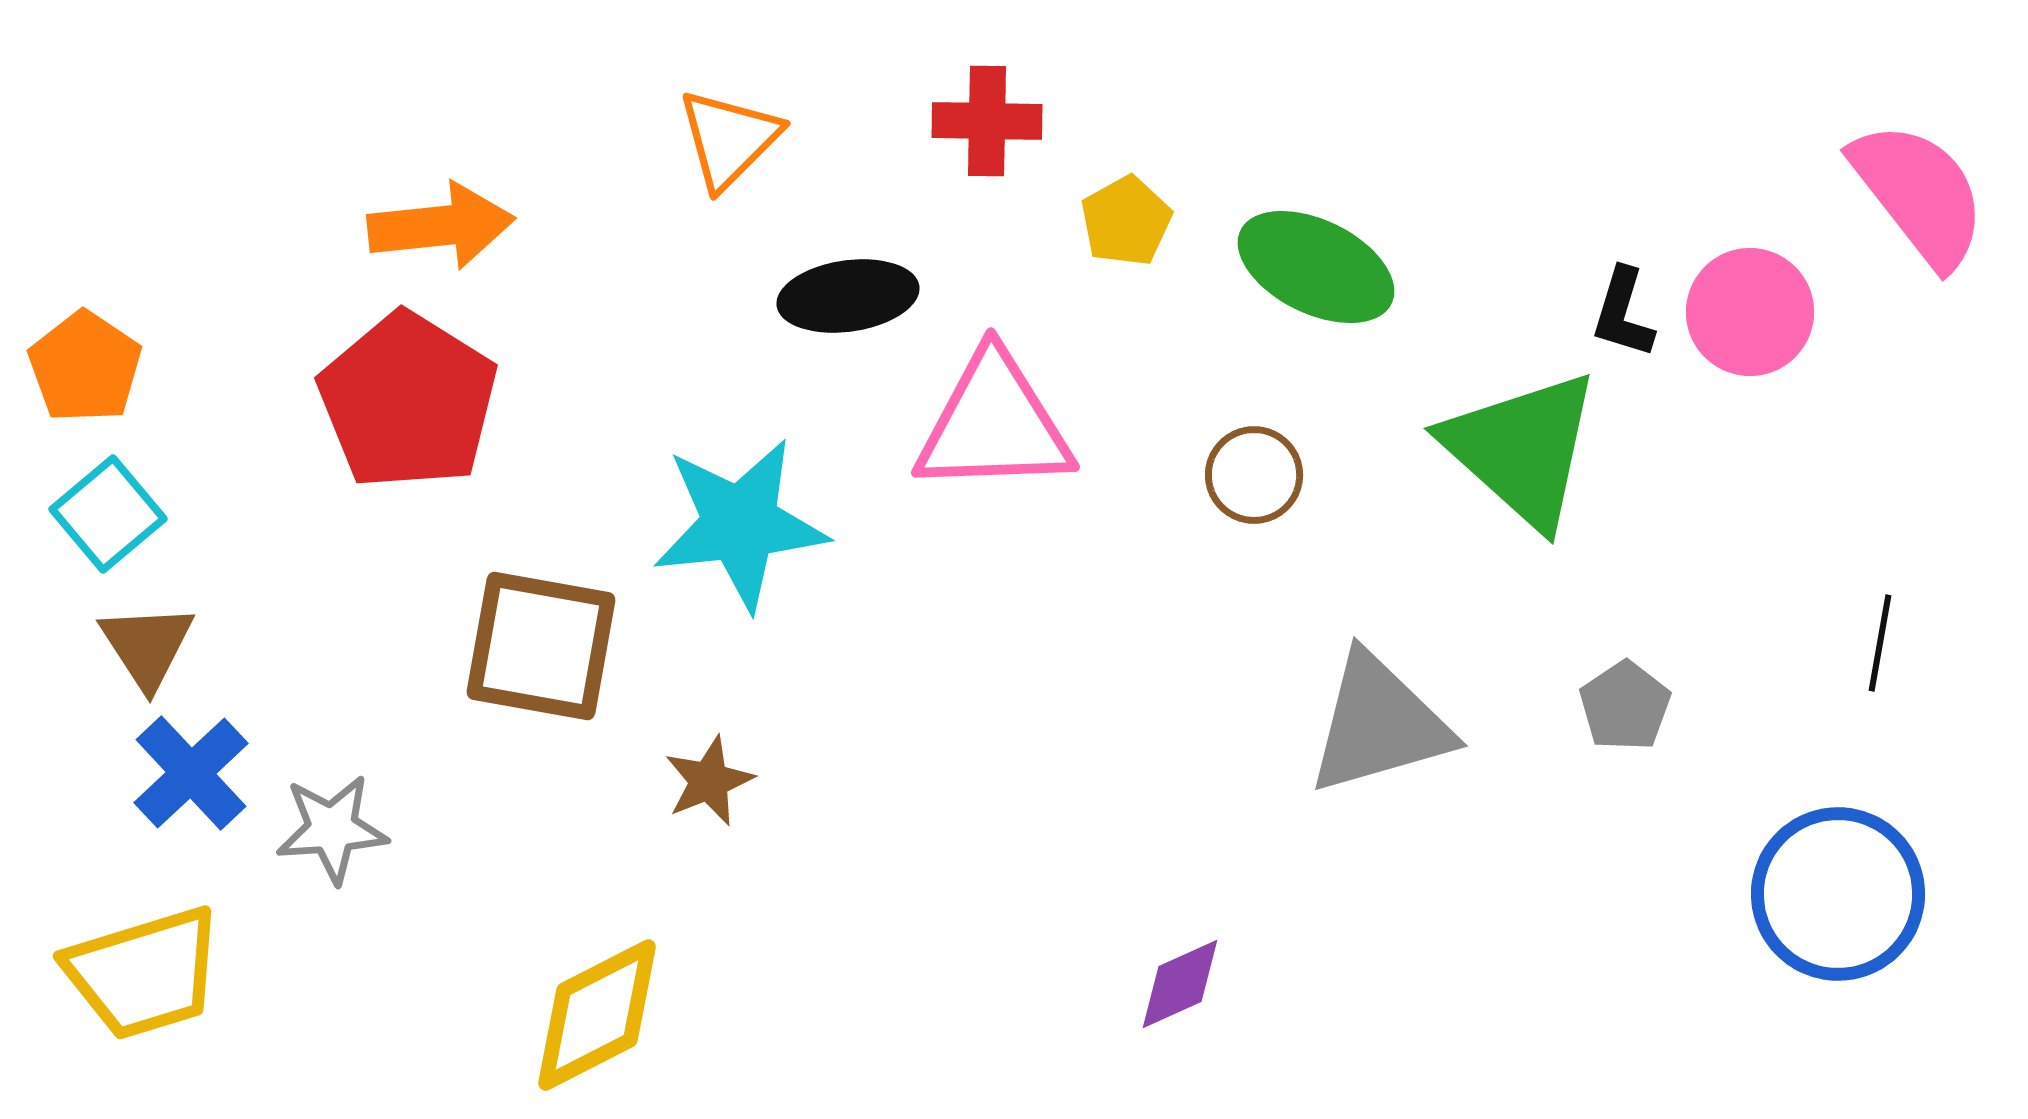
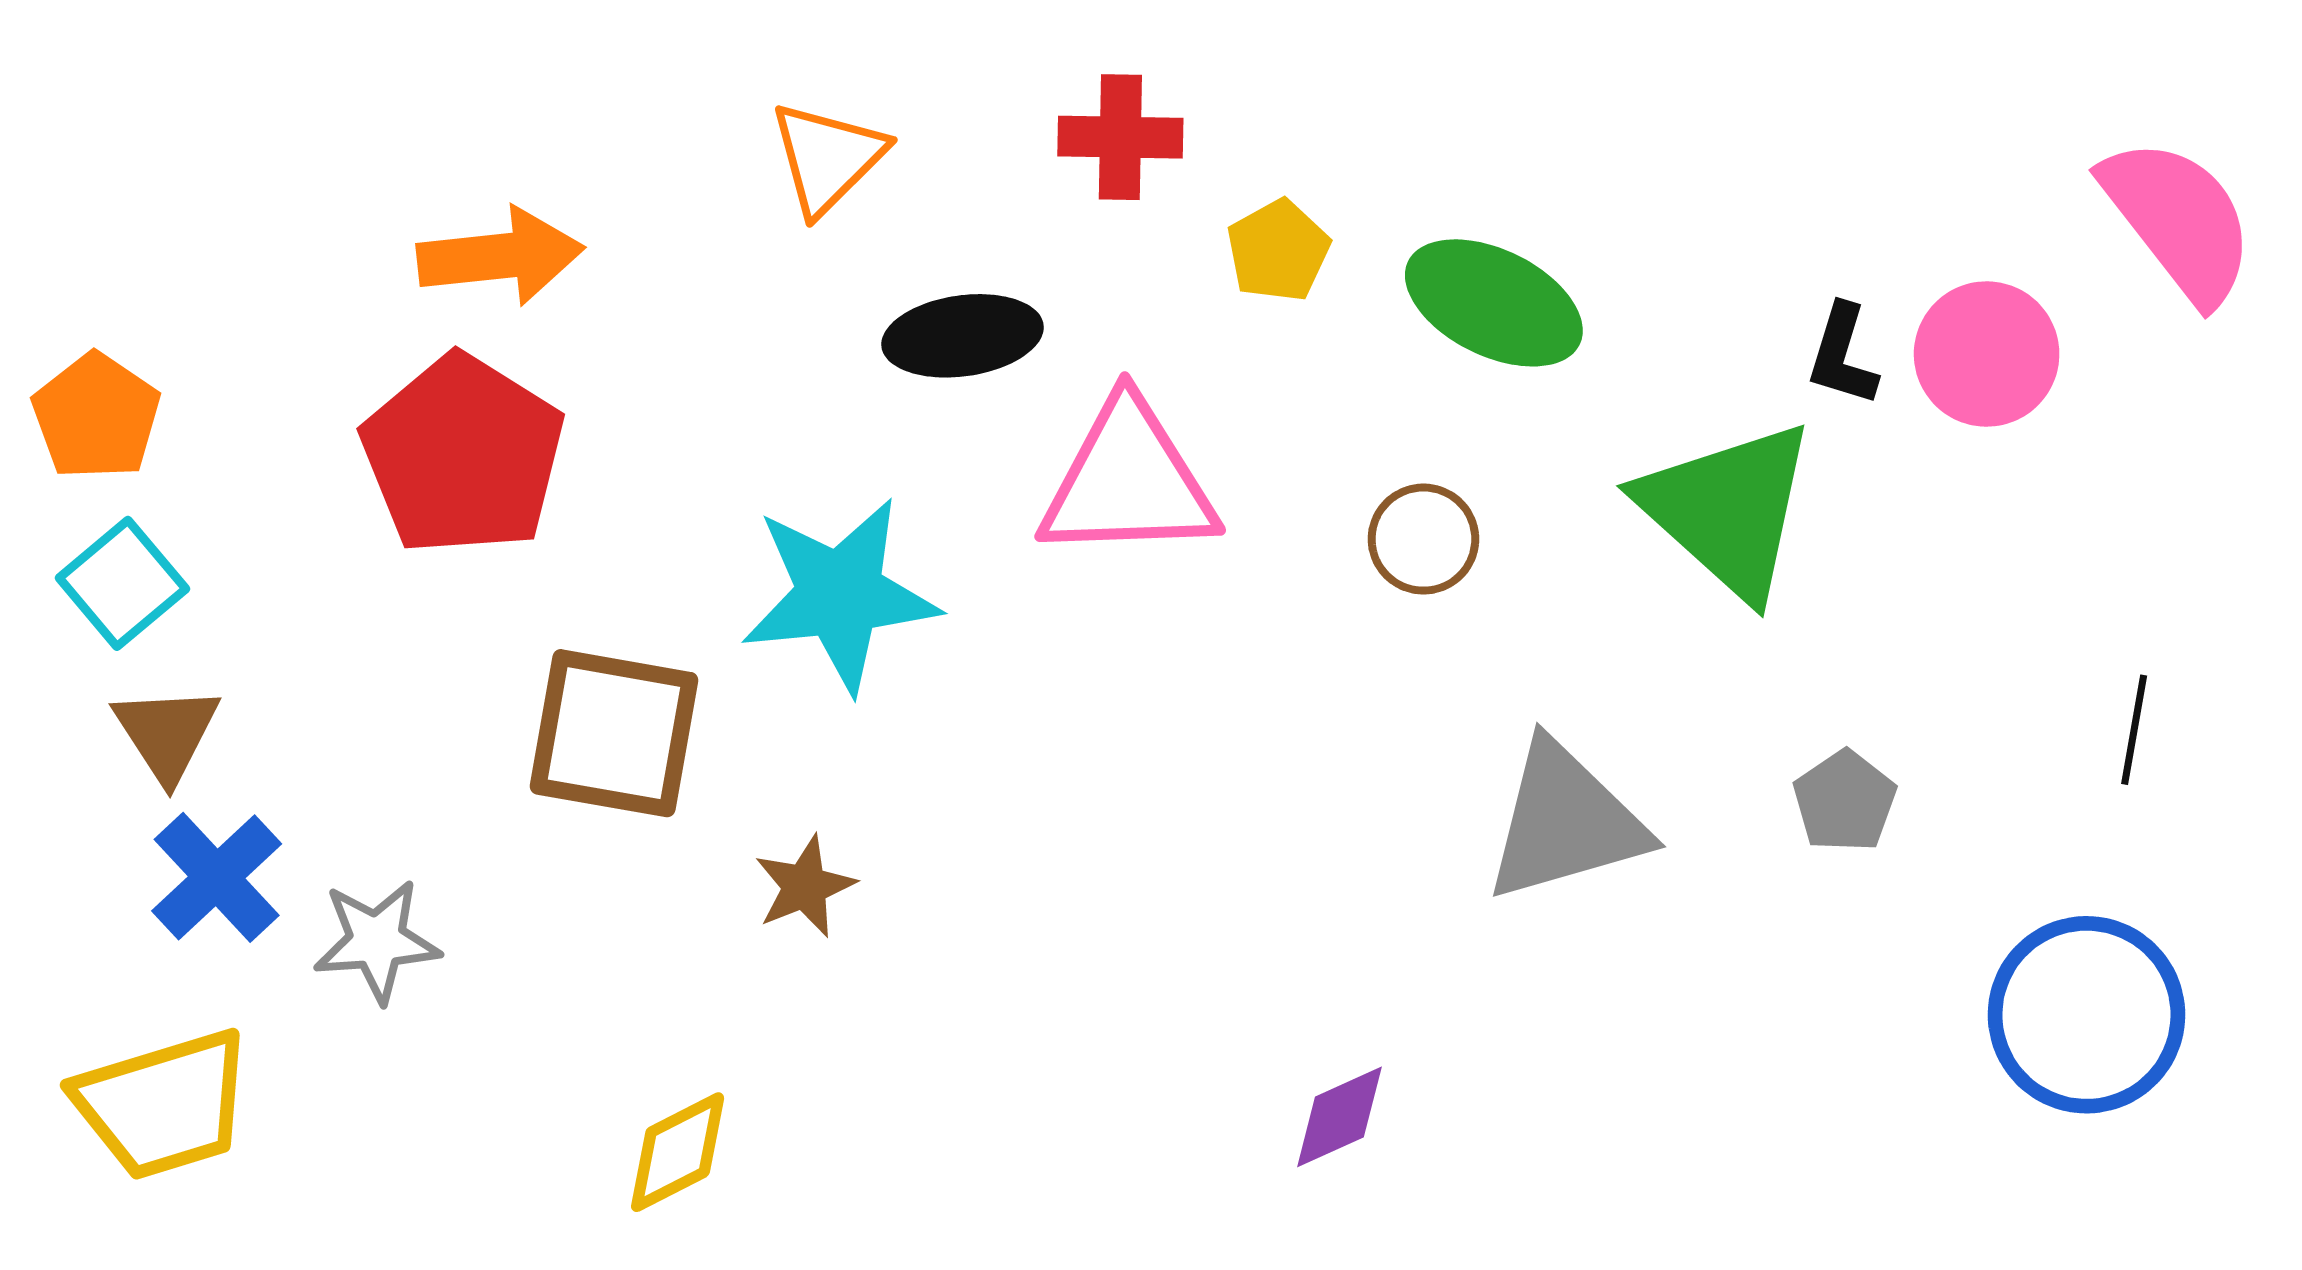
yellow diamond: (597, 1015) -> (678, 1152), size x0.7

